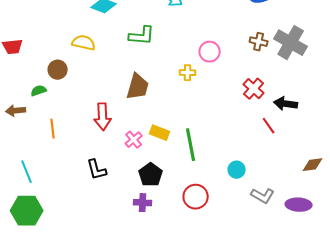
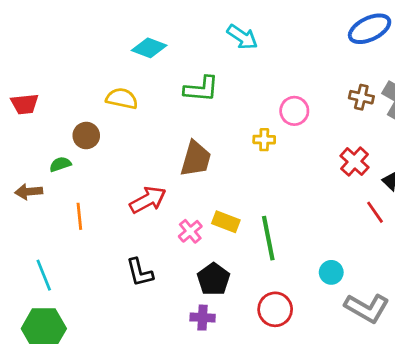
red arrow: (103, 117) -> (148, 200), turned -116
gray L-shape: (263, 196) -> (367, 308), size x1.4

